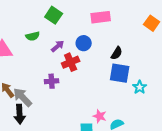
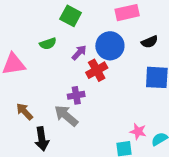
blue circle: (84, 43) -> (110, 46), size x1.5
black semicircle: (117, 53) -> (150, 42), moved, turned 40
gray arrow: (23, 97) -> (66, 116), moved

